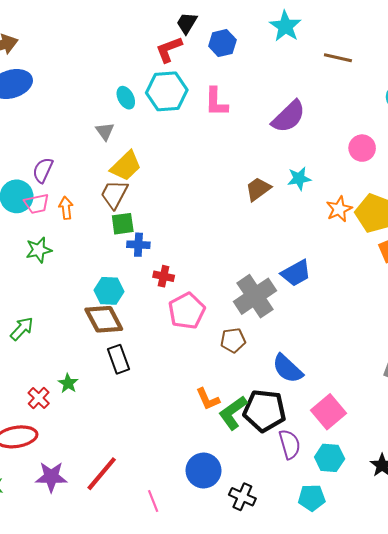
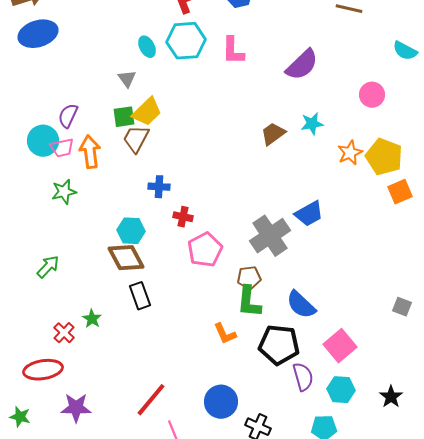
orange arrow: (66, 208) -> (90, 152), size x1.5
green square: (123, 224) -> (124, 117), moved
green L-shape: (233, 413) -> (249, 302), moved, turned -48
red line: (102, 474) -> (151, 400), moved

